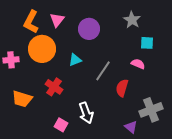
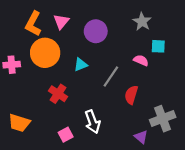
pink semicircle: (138, 64) -> (141, 60), moved
orange trapezoid: (22, 99) -> (19, 123), moved
pink square: (61, 125) -> (66, 135), turned 32

